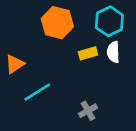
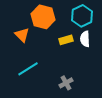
orange triangle: (15, 64) -> (22, 35), moved, turned -42

